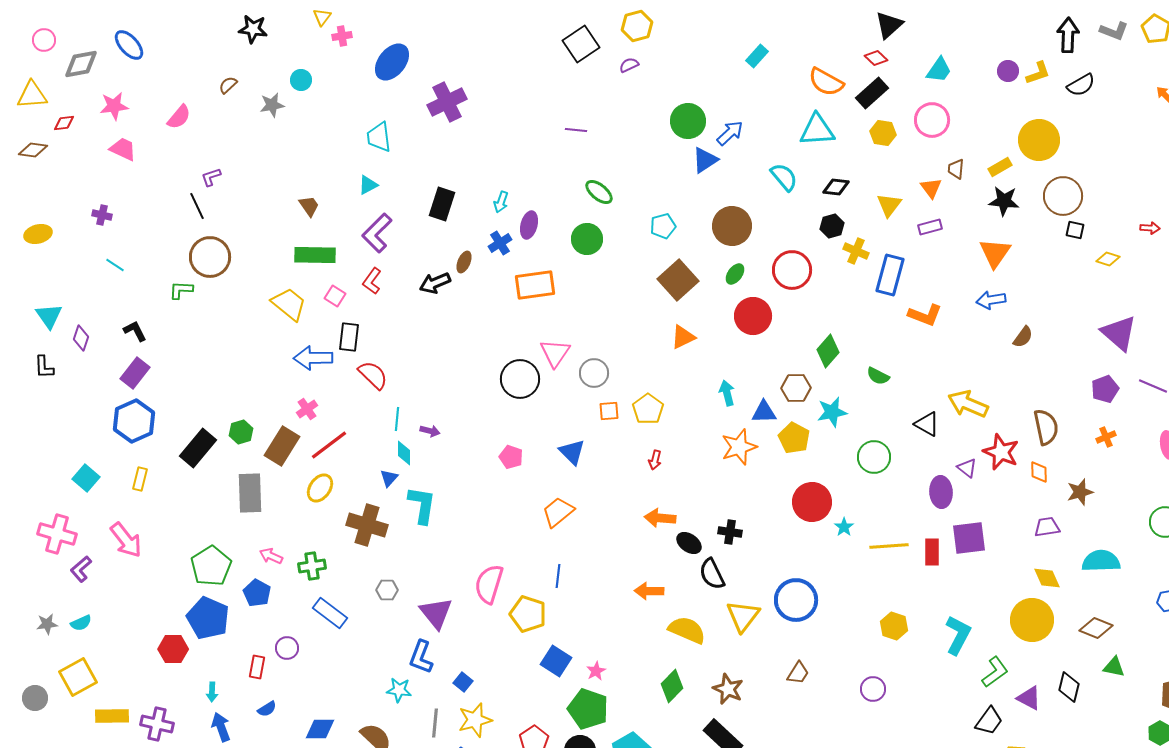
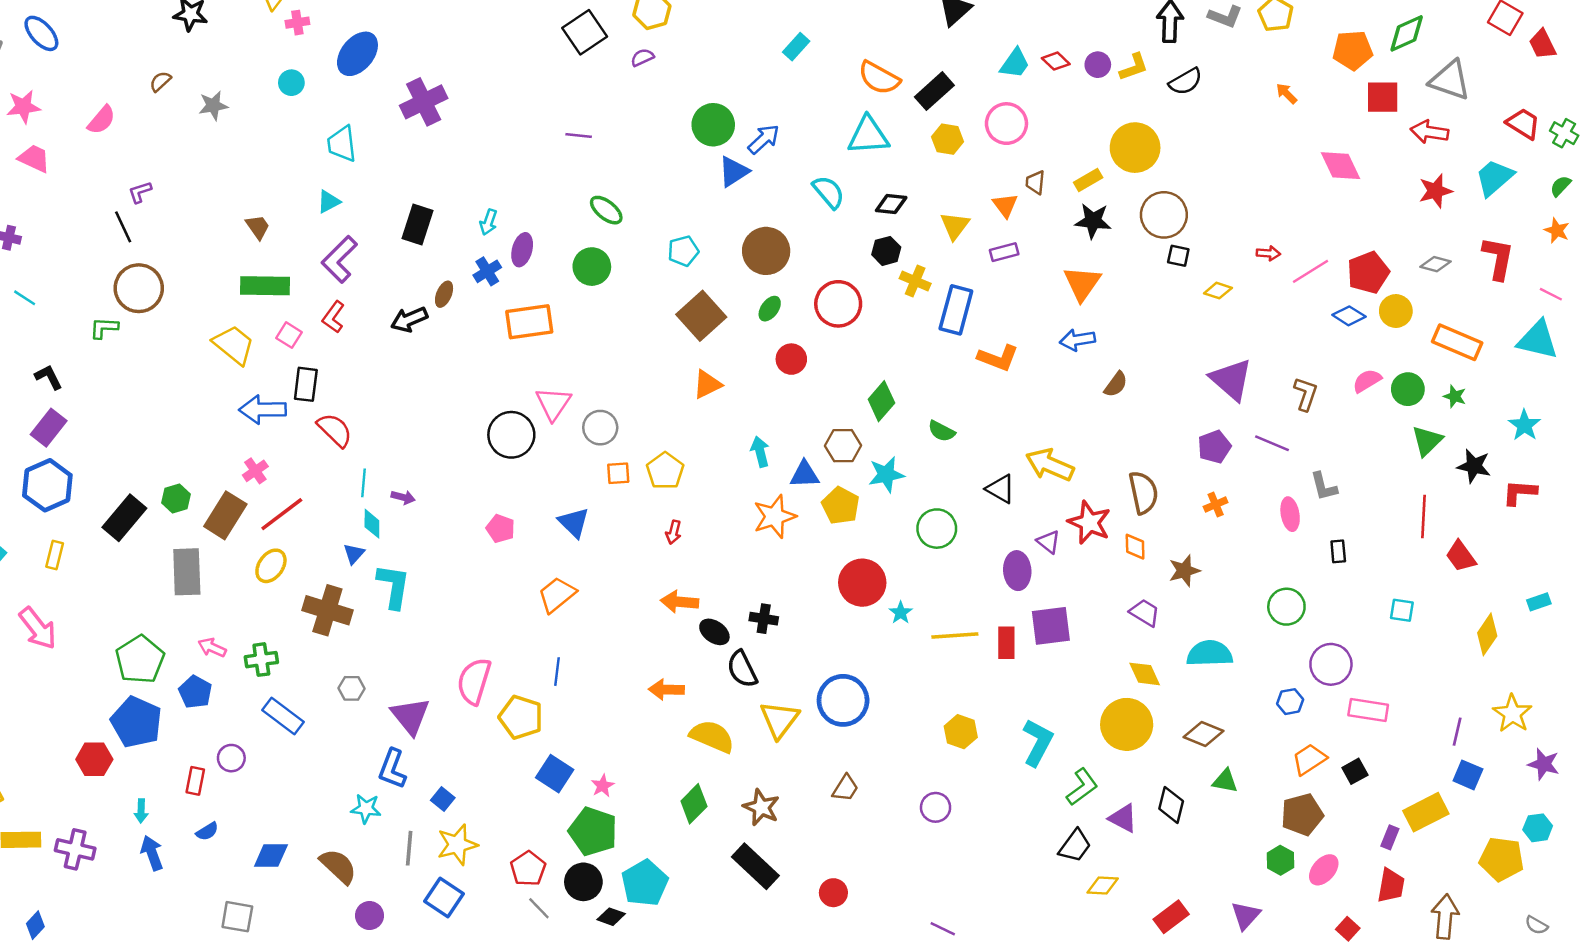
red diamond: (876, 58) -> (1056, 61), moved
cyan circle: (301, 80) -> (291, 83), moved
red circle: (753, 316) -> (791, 359), size x0.7
purple trapezoid: (1047, 527) -> (1145, 613), turned 40

